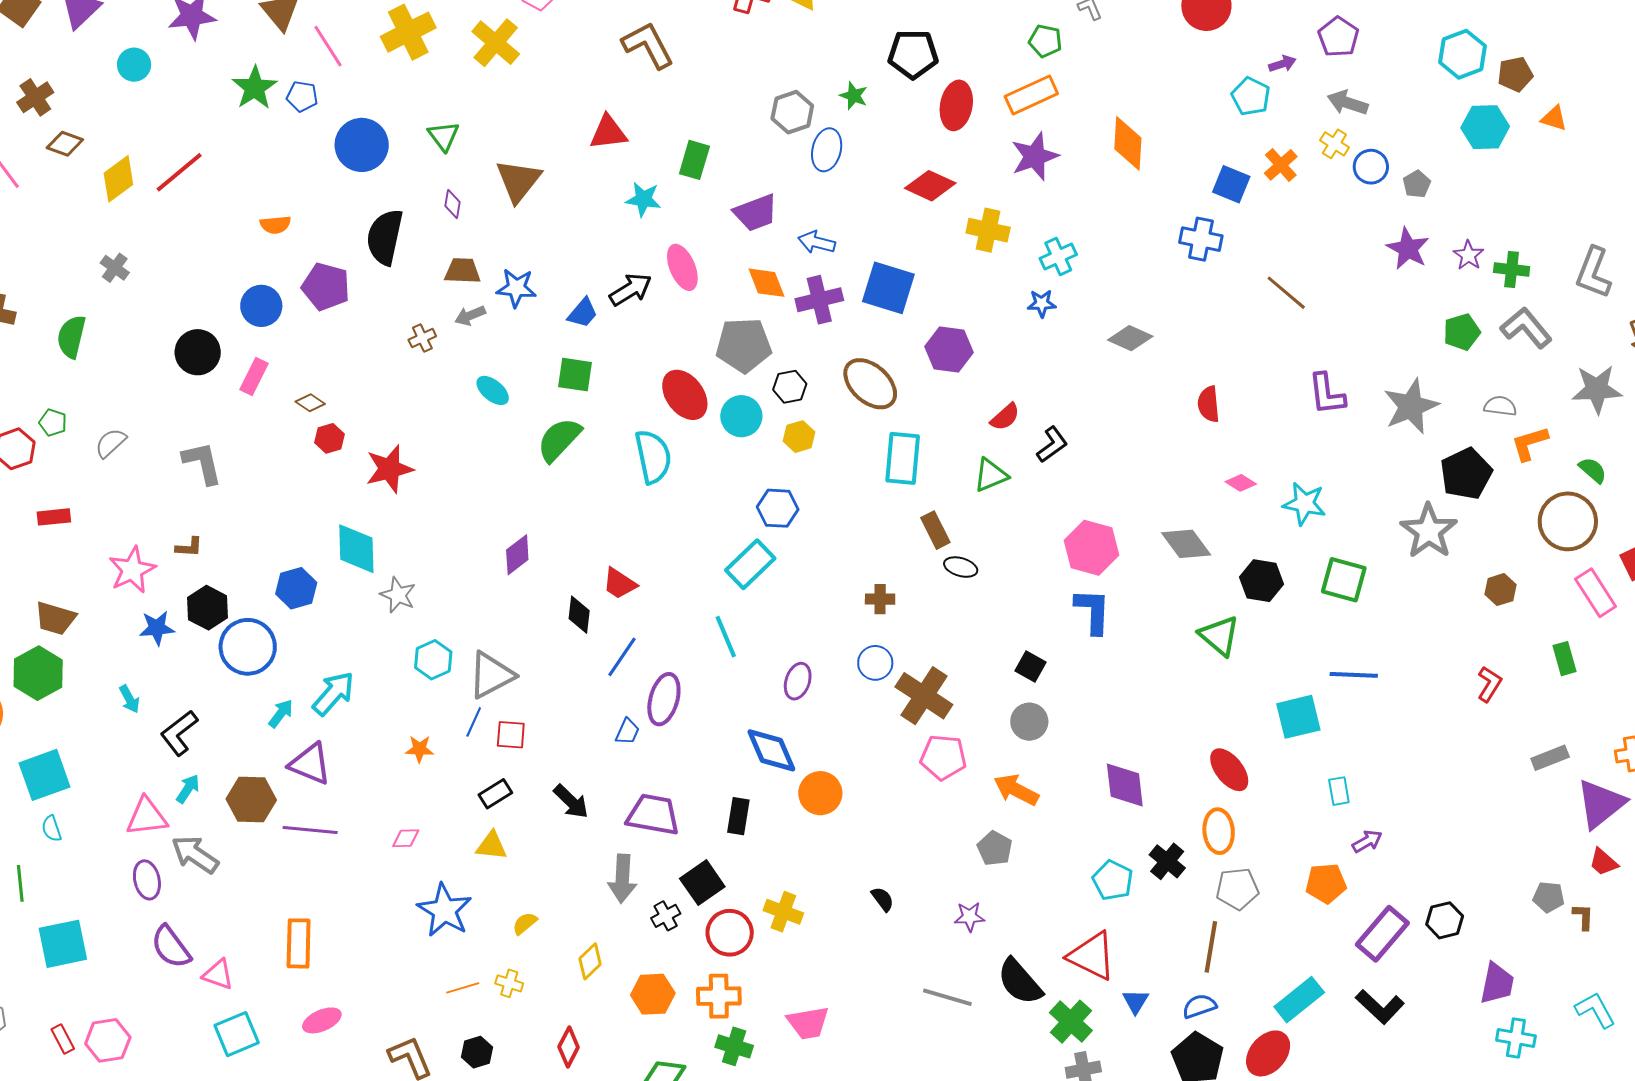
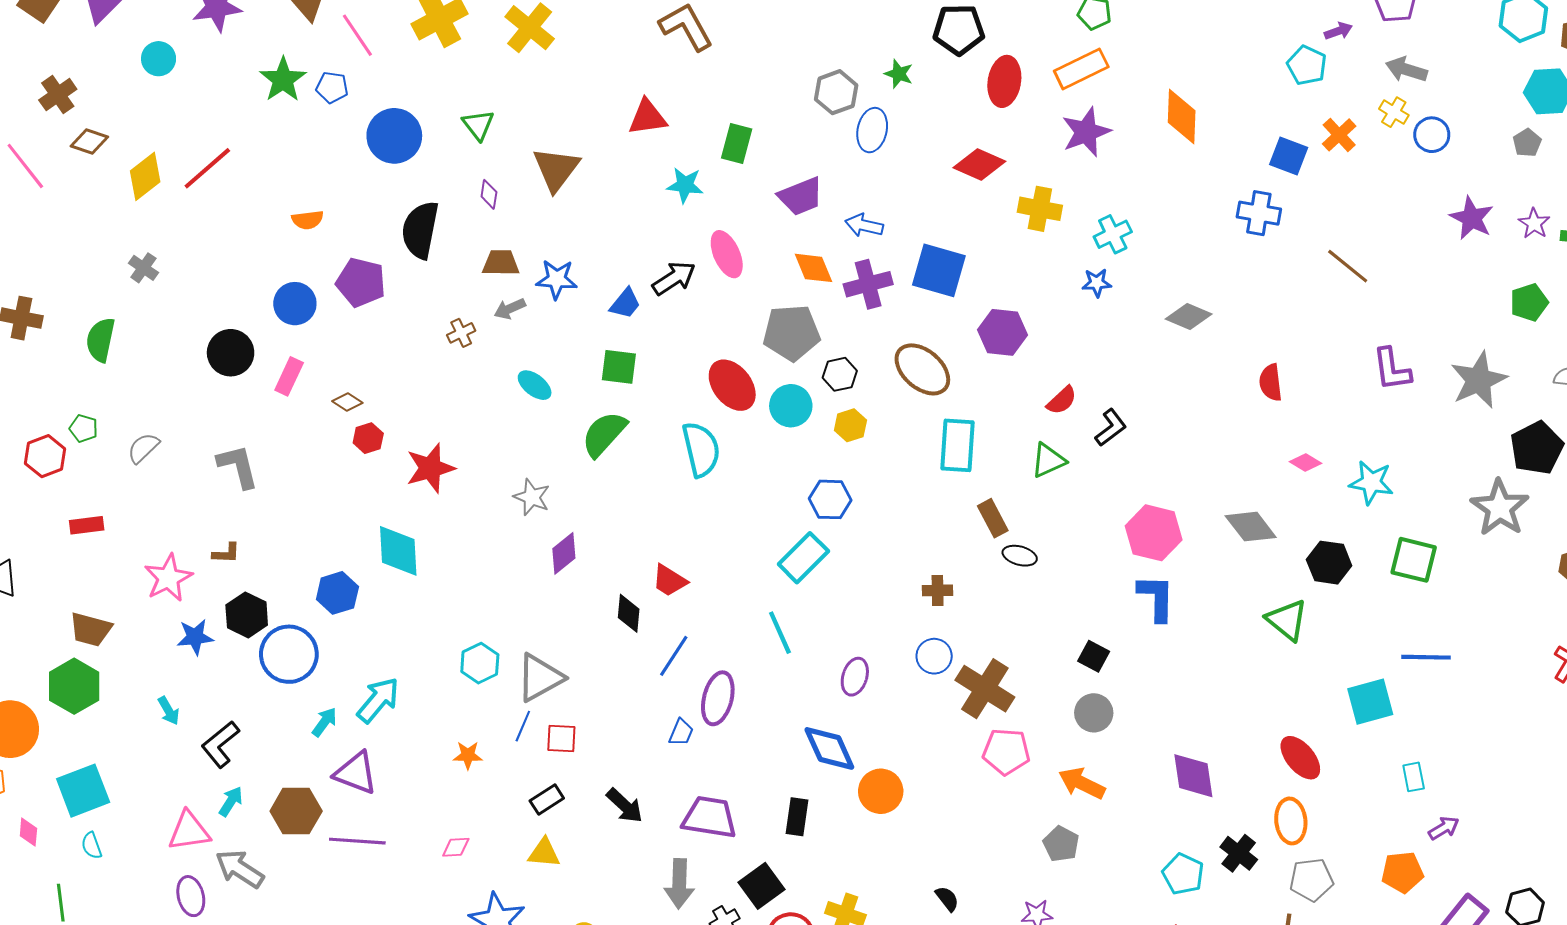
gray pentagon: (1417, 184) -> (1527, 143), moved
gray star: (398, 595) -> (532, 497), moved

